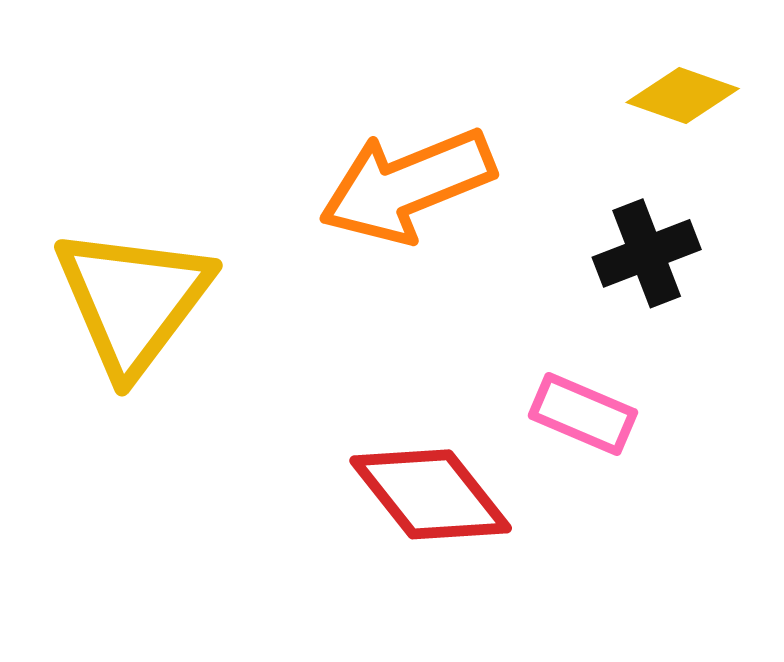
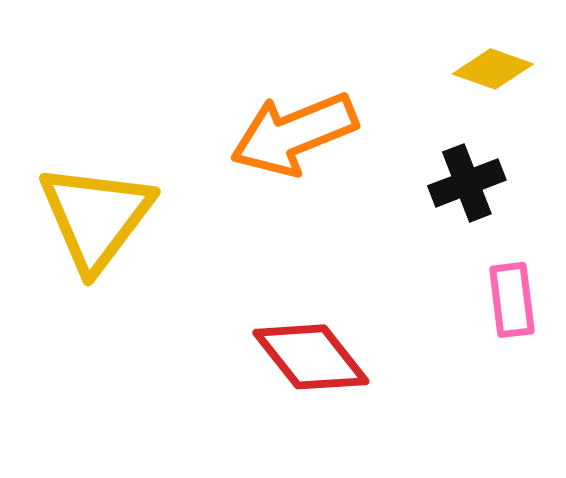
pink rectangle: (583, 414) -> (512, 300), moved, turned 60

